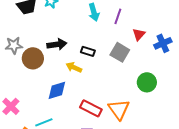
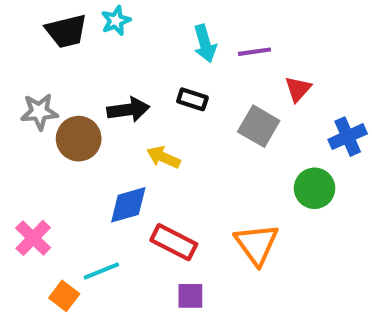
purple line: (118, 16) -> (255, 52), turned 63
blue cross: (163, 43) -> (348, 137), moved
black rectangle: (88, 51) -> (192, 99), moved
red rectangle: (91, 108) -> (174, 242), moved

